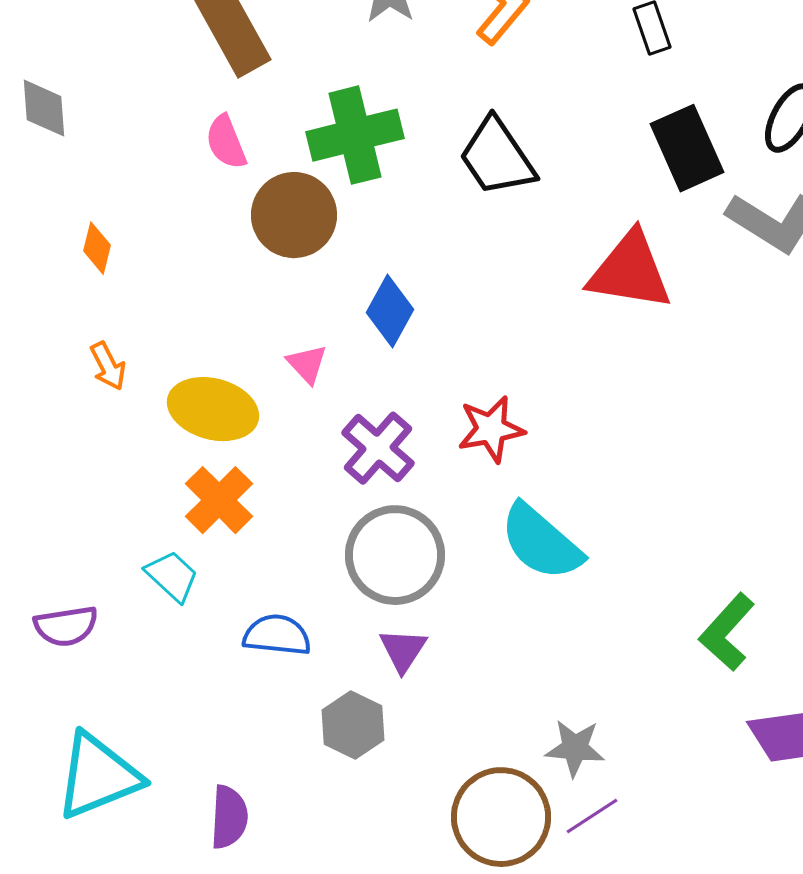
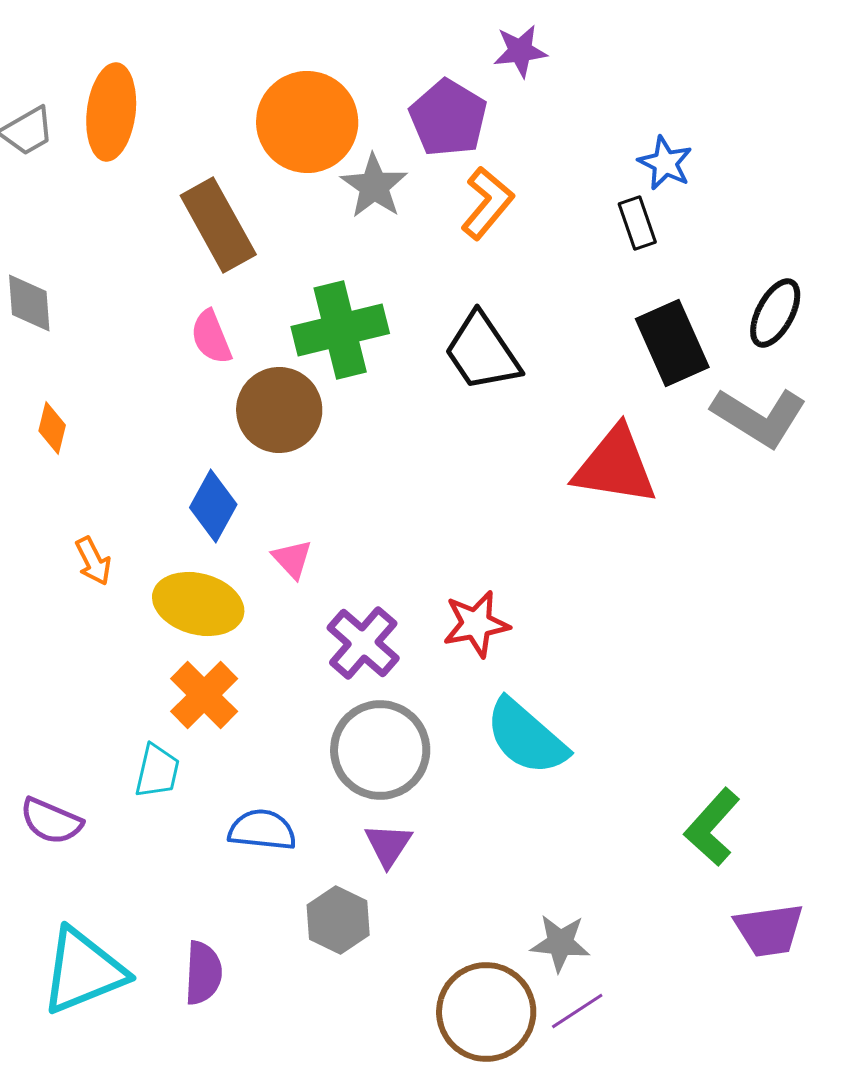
orange diamond: (97, 248) -> (52, 428), moved
blue diamond: (390, 311) -> (213, 506), moved
cyan trapezoid: (172, 576) -> (157, 771), turned 60
purple semicircle: (66, 626) -> (51, 821), turned 32
purple semicircle: (229, 817) -> (203, 973), moved

